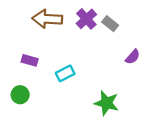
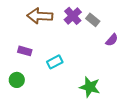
purple semicircle: (133, 57) -> (112, 40), moved

